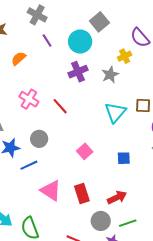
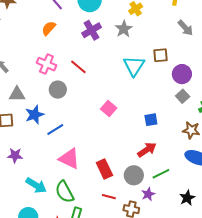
orange semicircle: (19, 58) -> (49, 28), moved
gray circle: (39, 139) -> (58, 90), moved
blue square: (124, 158) -> (151, 120), moved
pink triangle: (51, 191) -> (69, 159), moved
red rectangle: (82, 194) -> (104, 169), moved

